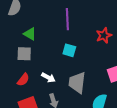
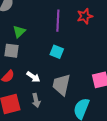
green triangle: (30, 34) -> (19, 32), turned 40
red star: (104, 35) -> (85, 16), moved

